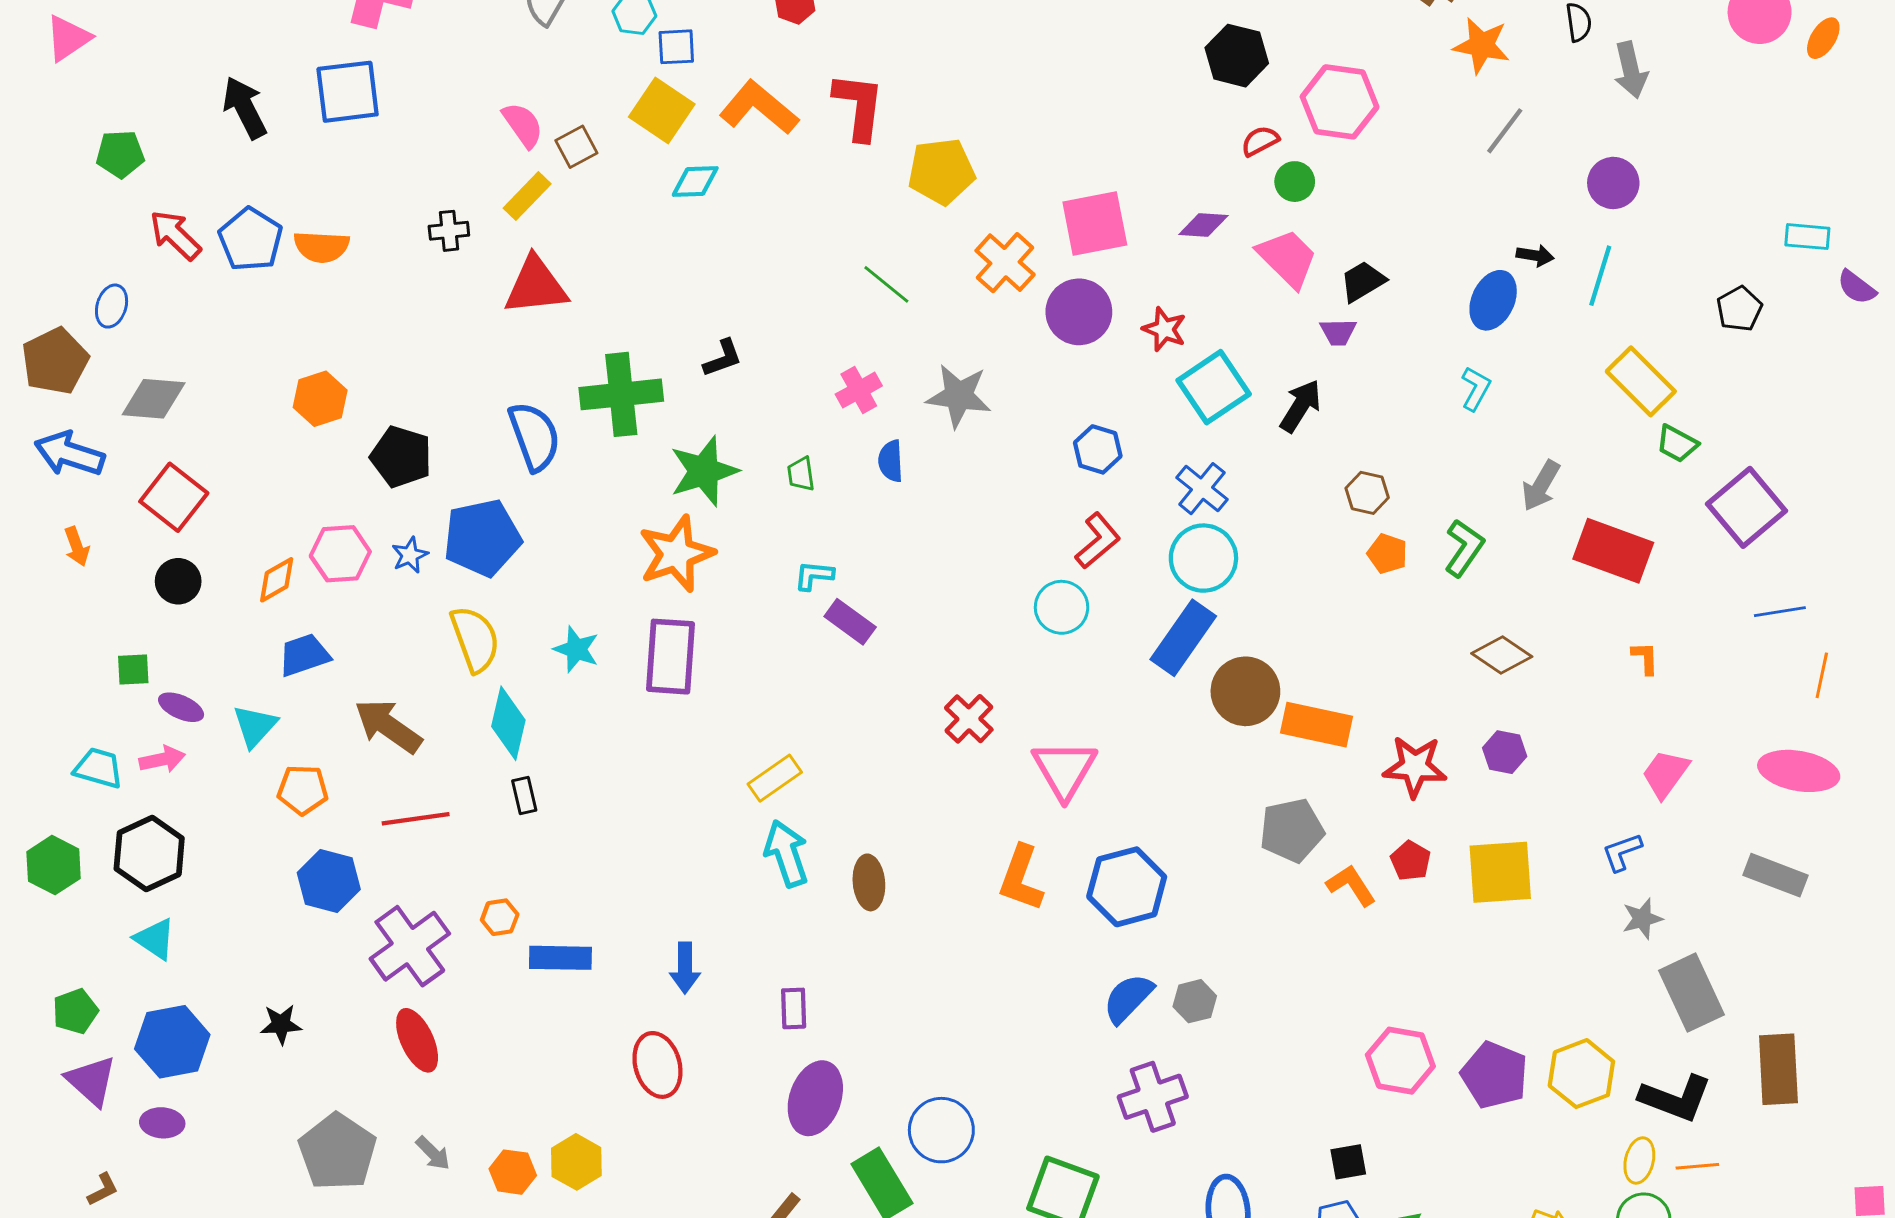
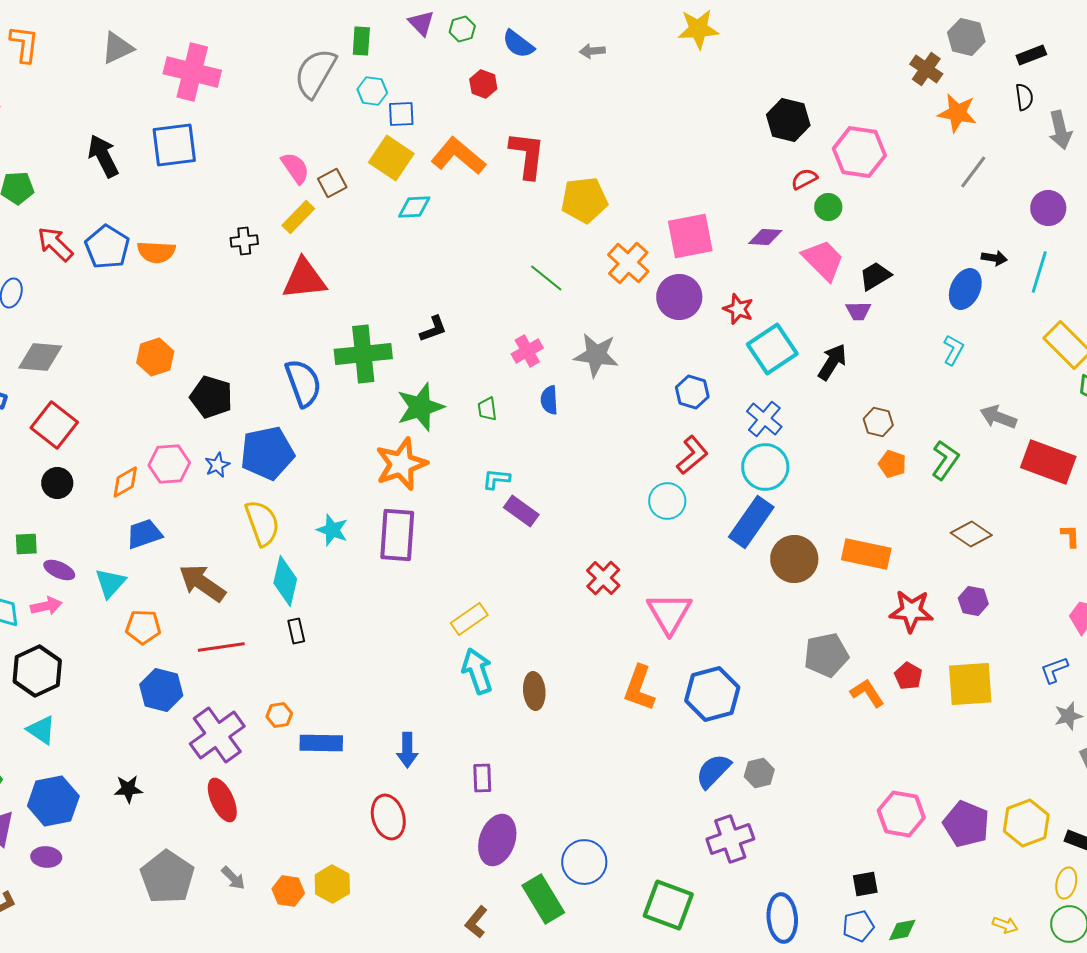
gray arrow: (1541, 486) -> (998, 417), turned 81
orange rectangle: (1316, 725) -> (866, 554), moved

